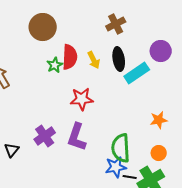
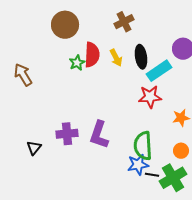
brown cross: (116, 24) -> (124, 22), moved
red star: (82, 99) -> (150, 97), moved
purple cross: (45, 136) -> (67, 134), turned 30

